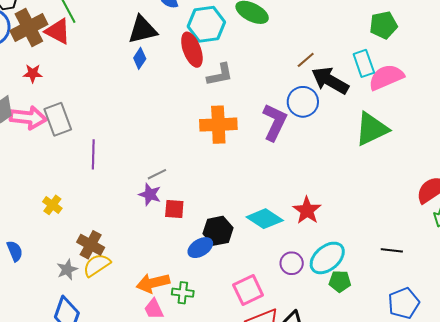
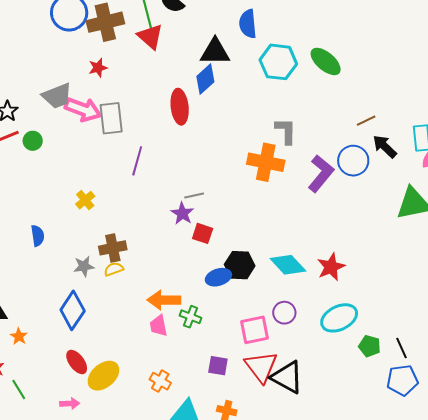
red triangle: (58, 31) -> (150, 37), moved
red ellipse: (192, 50) -> (180, 107), moved
blue diamond: (140, 58) -> (205, 79), size x1.4
red star: (33, 73) -> (98, 68), turned -30
gray L-shape: (220, 75) -> (286, 131), moved, turned -92
black arrow: (330, 81) -> (385, 147), size x0.7
brown cross: (91, 245) -> (113, 248), turned 36
black line: (392, 250) -> (401, 348), moved, turned 45
purple circle: (292, 263) -> (284, 313), moved
yellow semicircle: (97, 265) -> (114, 269), size x0.7
green pentagon: (340, 281) -> (370, 346), moved

